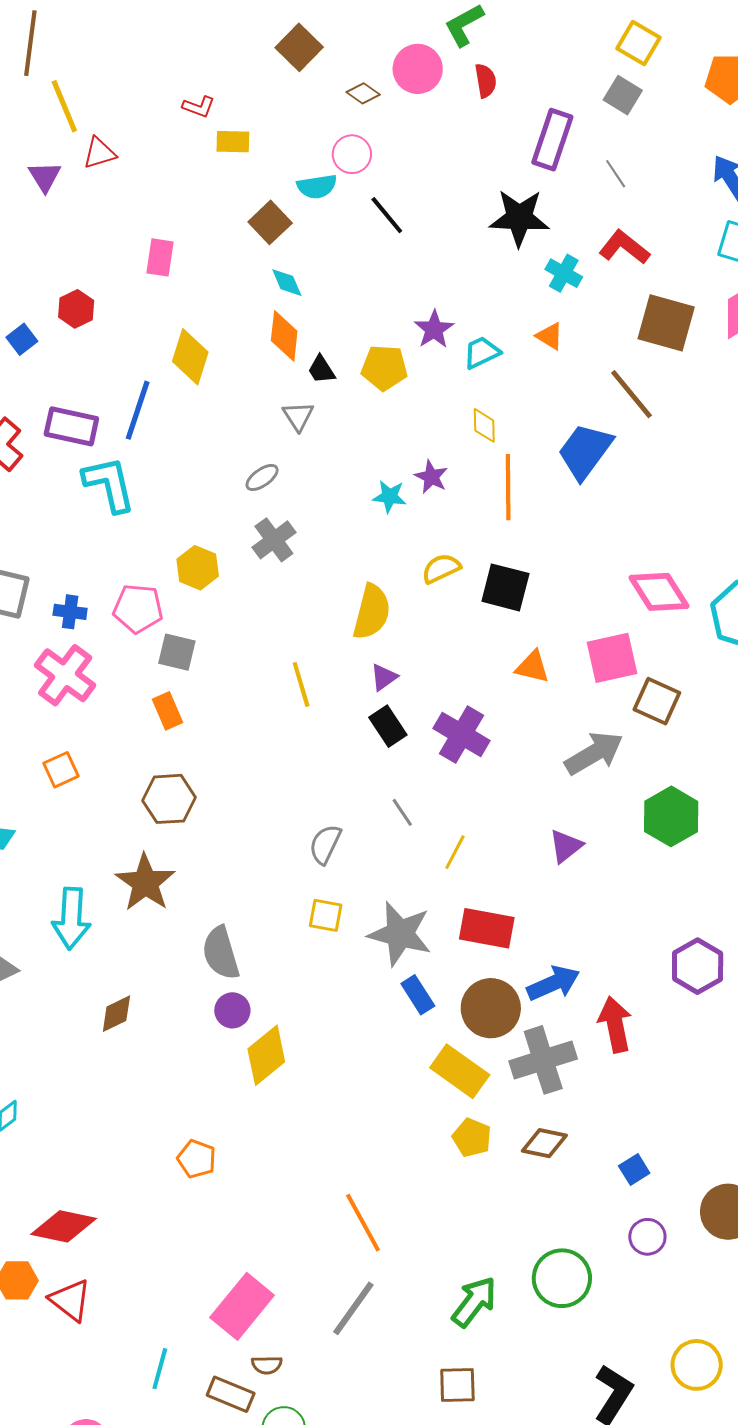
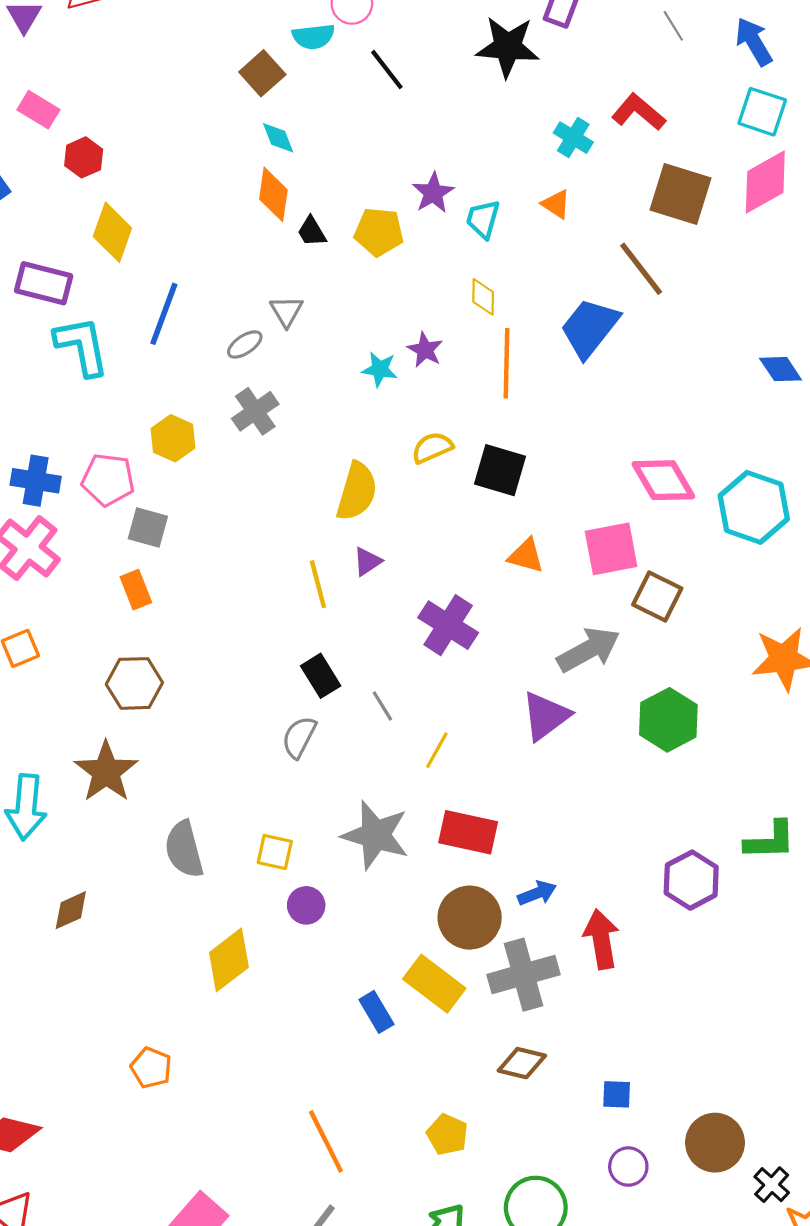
gray line: (616, 174) -> (673, 26), moved
black star: (519, 218) -> (508, 47), moved
pink rectangle: (160, 257) -> (38, 110), moved, turned -69
red hexagon: (76, 309) -> (84, 157), moved
cyan trapezoid: (482, 352) -> (483, 219), turned -51
yellow diamond: (190, 357) -> (112, 232), moved
blue line: (138, 410) -> (164, 314), moved
gray triangle: (298, 416) -> (286, 311), moved
blue cross: (70, 612) -> (36, 481), size x1.4
yellow line: (301, 684) -> (318, 584), moved
black rectangle: (388, 726) -> (321, 676), moved
purple triangle: (566, 846) -> (546, 716), moved, size x1.4
yellow square: (326, 915) -> (275, 852), moved
blue arrow: (553, 983) -> (537, 893), size x0.7
blue rectangle: (418, 995) -> (376, 1012), moved
purple circle: (232, 1010) -> (306, 905), moved
yellow pentagon: (472, 1138) -> (447, 1135), moved
blue square: (634, 1169) -> (617, 1094), turned 32

